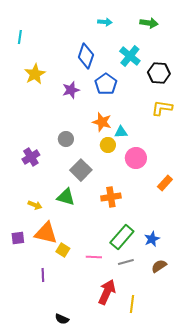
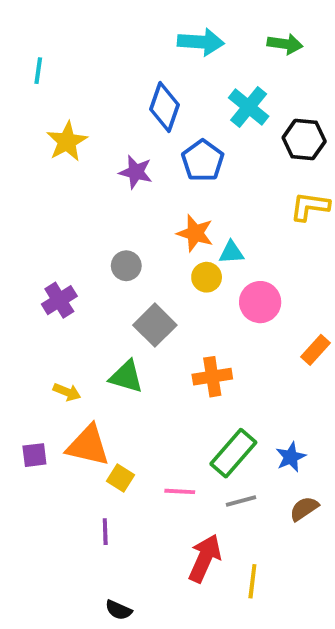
cyan arrow: (105, 22) -> (201, 42), size x1.6
purple star: (71, 90) -> (136, 172), turned 30
purple line: (43, 275) -> (105, 532), moved

